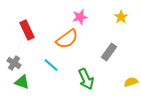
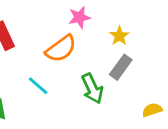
yellow star: (121, 17) -> (119, 36), moved
green arrow: (86, 79) -> (92, 89), moved

